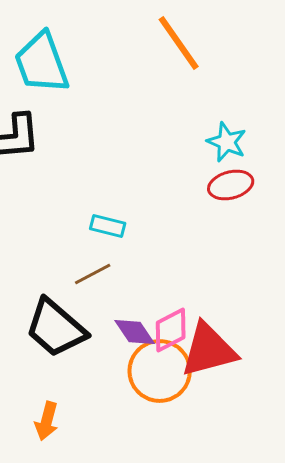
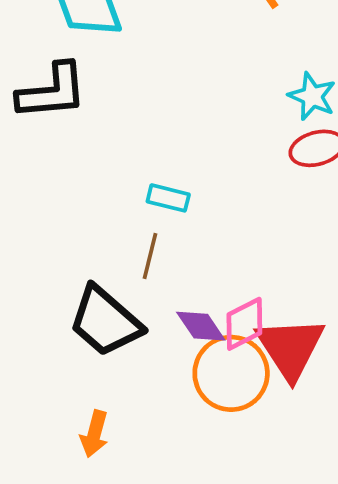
brown line: (93, 274) -> (150, 256), turned -48
red triangle: (209, 350) -> (290, 348), turned -48

